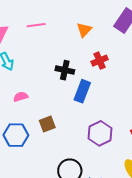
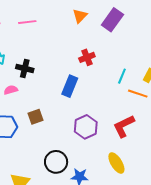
orange triangle: (84, 30) -> (80, 16), moved
black cross: (65, 70) -> (25, 68), moved

